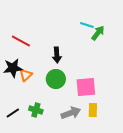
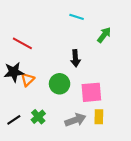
cyan line: (87, 25) -> (77, 17), moved
black arrow: (57, 55) -> (75, 58), moved
green cross: (36, 110) -> (38, 117), turned 32

